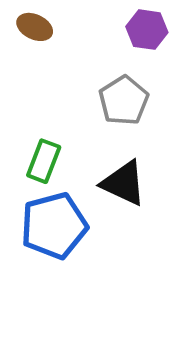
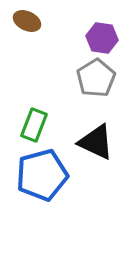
purple hexagon: (147, 30) -> (102, 38), moved

